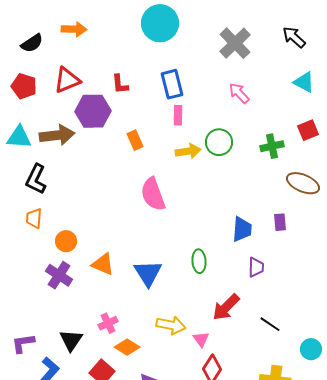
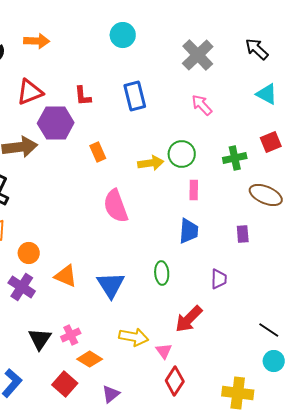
cyan circle: (160, 23) -> (123, 35), size x0.7
pink rectangle: (178, 115) -> (194, 190), moved
blue trapezoid: (242, 229) -> (189, 231), moved
black line: (270, 324) -> (269, 330), moved
black triangle: (71, 340) -> (40, 339), moved

